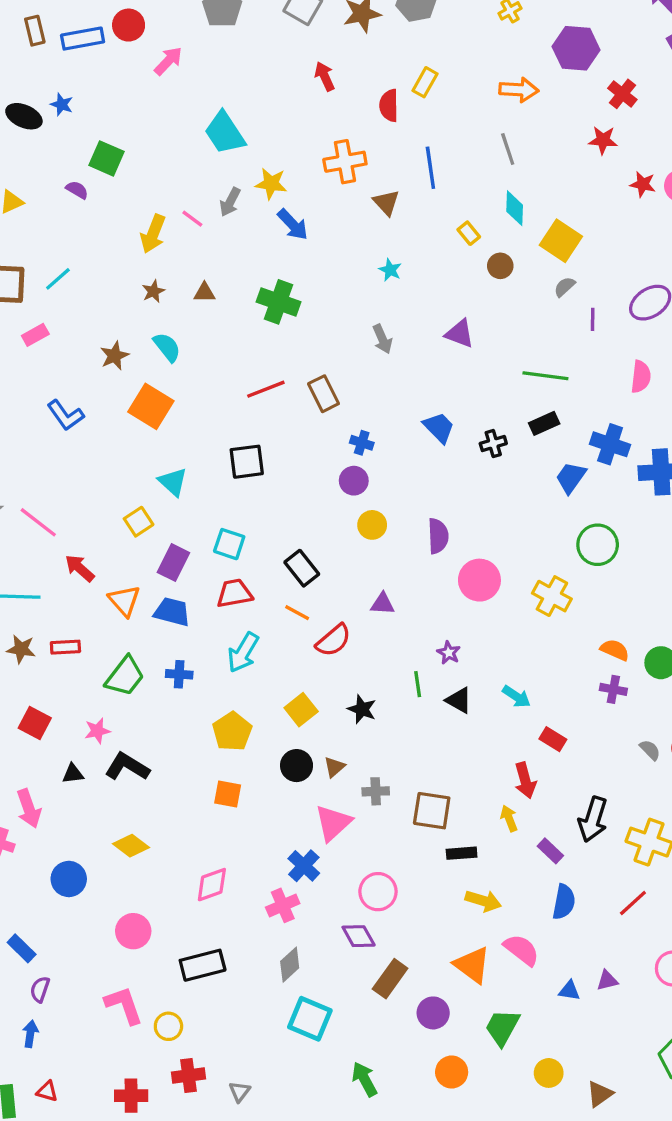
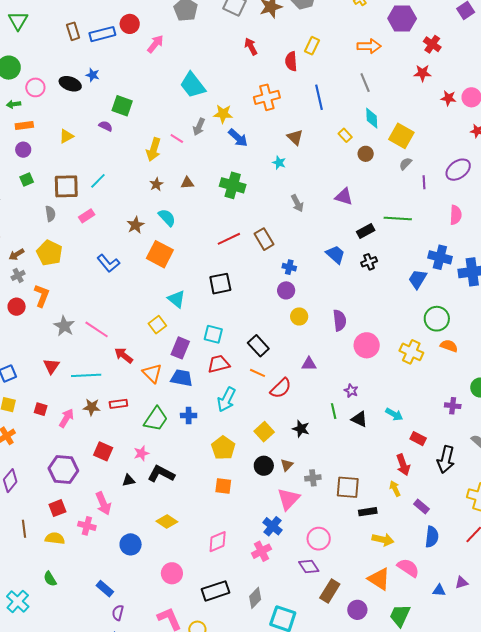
brown triangle: (386, 203) -> (295, 137), moved
cyan star: (390, 270) -> (279, 163), moved
black rectangle: (544, 423) -> (366, 231), moved
orange semicircle: (615, 650) -> (449, 346), moved
black arrow: (593, 819) -> (446, 459), moved
gray diamond: (290, 965) -> (255, 598), moved

